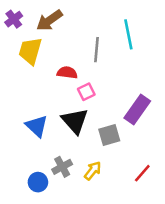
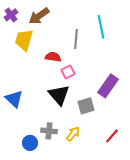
blue triangle: (37, 126) -> (14, 99), moved
gray cross: (62, 167) -> (49, 131), turned 35

